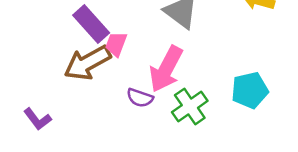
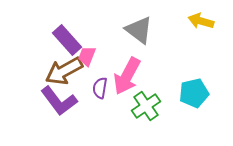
purple semicircle: (140, 98) -> (100, 88), moved, turned 80
purple L-shape: (37, 119) -> (59, 101), moved, size x1.6

